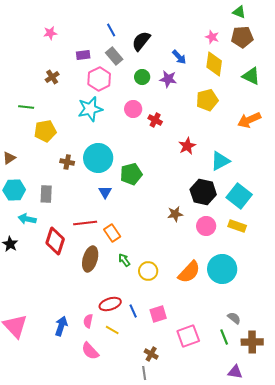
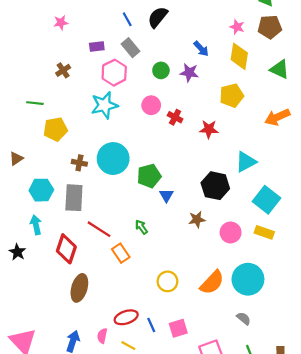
black semicircle: (141, 41) -> (158, 17), moved
red star: (187, 146) -> (209, 129), moved, turned 30
cyan hexagon: (14, 190) -> (41, 190), moved
blue triangle: (105, 192) -> (166, 195), moved
black hexagon: (203, 192) -> (215, 186), moved
gray rectangle: (46, 194) -> (74, 198), moved, size x1.4
cyan arrow: (27, 219) -> (36, 225), turned 66
red line: (85, 223) -> (99, 229), turned 40
orange rectangle: (112, 233) -> (121, 253), moved
brown ellipse: (90, 259) -> (79, 288), moved
green arrow: (124, 260) -> (141, 227), moved
gray semicircle: (234, 318) -> (244, 318), moved

